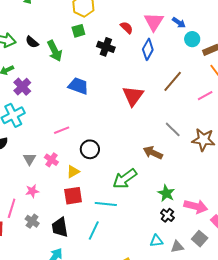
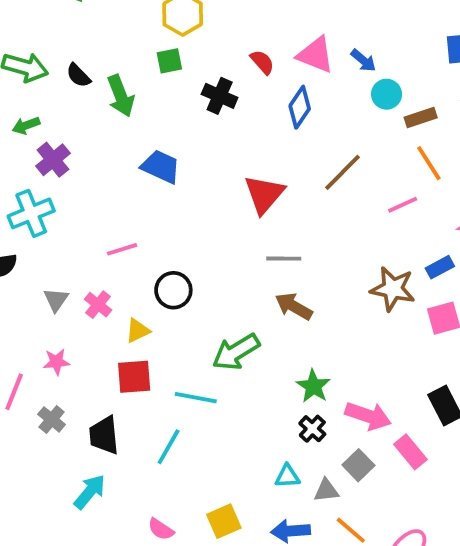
pink triangle: (154, 22) -> (316, 55), turned -45
gray line: (173, 129) -> (284, 259), moved, turned -48
gray square: (200, 239) -> (358, 465), moved

